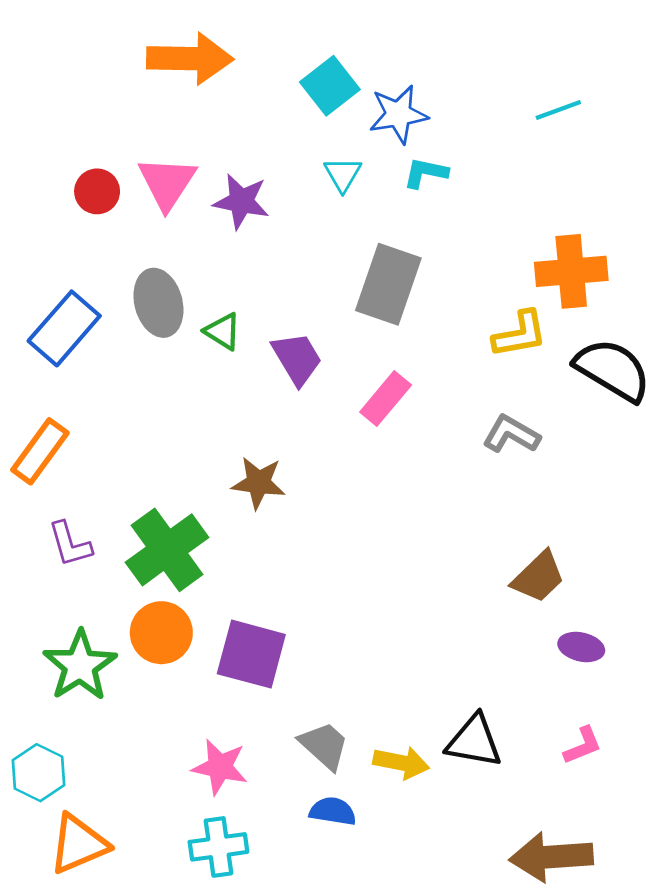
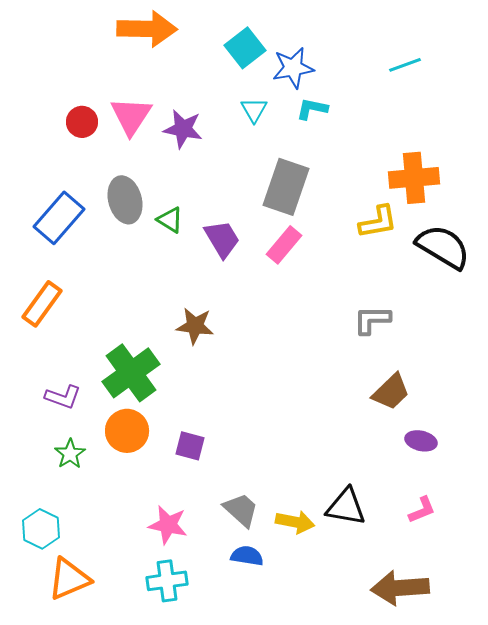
pink rectangle: (386, 398) -> (284, 245), moved
gray L-shape: (511, 434) -> (372, 320), moved, turned -30
purple L-shape: (70, 544) -> (63, 397), moved, turned -54
purple square: (251, 654) -> (190, 446), size x0.6
green star: (80, 666) -> (70, 454), size x0.6

